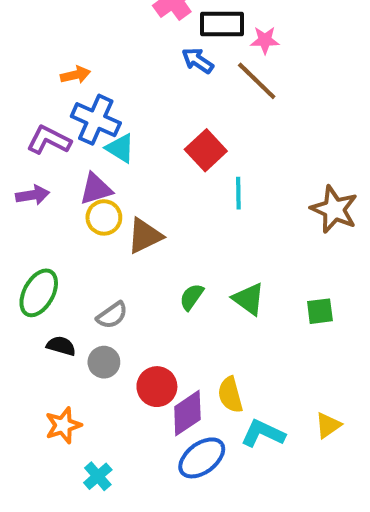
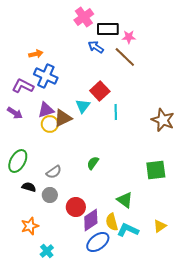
cyan triangle: (120, 148) -> (83, 106), moved, turned 35
purple arrow: (33, 195) -> (15, 113), turned 42
brown triangle: (145, 236) -> (63, 118), moved
green triangle: (249, 299) -> (125, 200), moved
green square: (320, 311) -> (156, 170), size x1.5
yellow semicircle: (230, 395) -> (112, 222), moved

